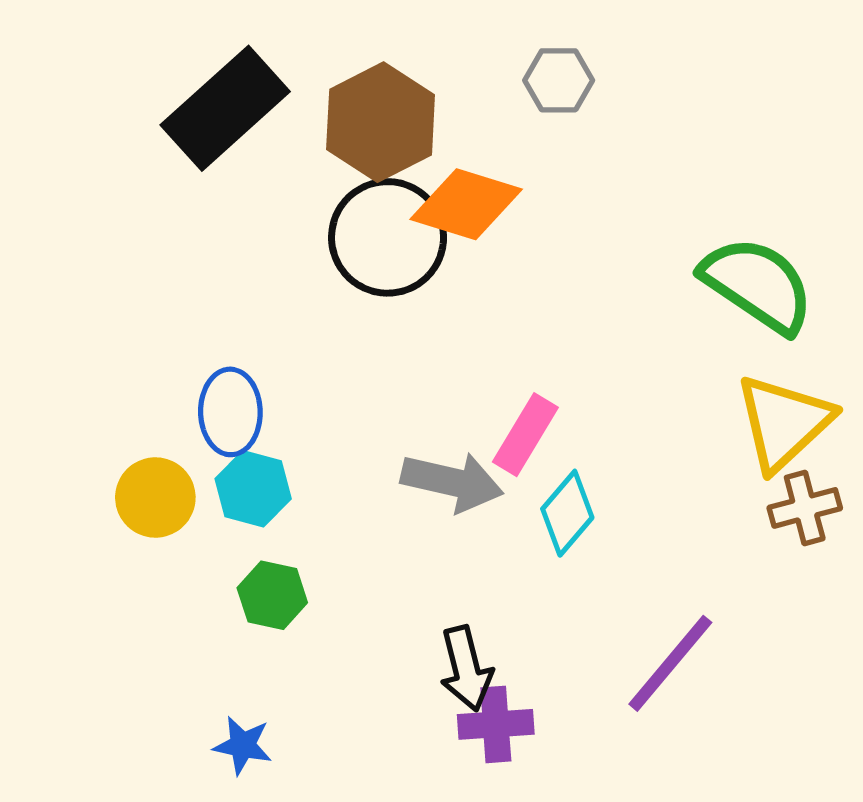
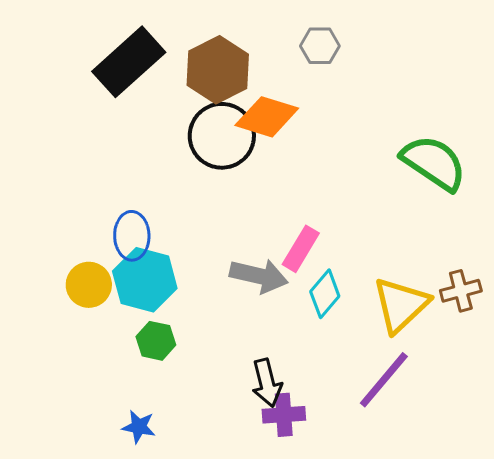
yellow triangle: (784, 422) -> (401, 305), moved
cyan hexagon: (253, 489) -> (145, 280), size x1.5

